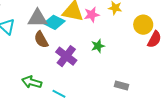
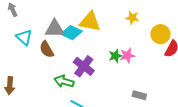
pink star: (92, 15) -> (127, 56), moved
brown semicircle: (41, 40) -> (47, 49), moved
green arrow: (32, 82) -> (64, 81), moved

